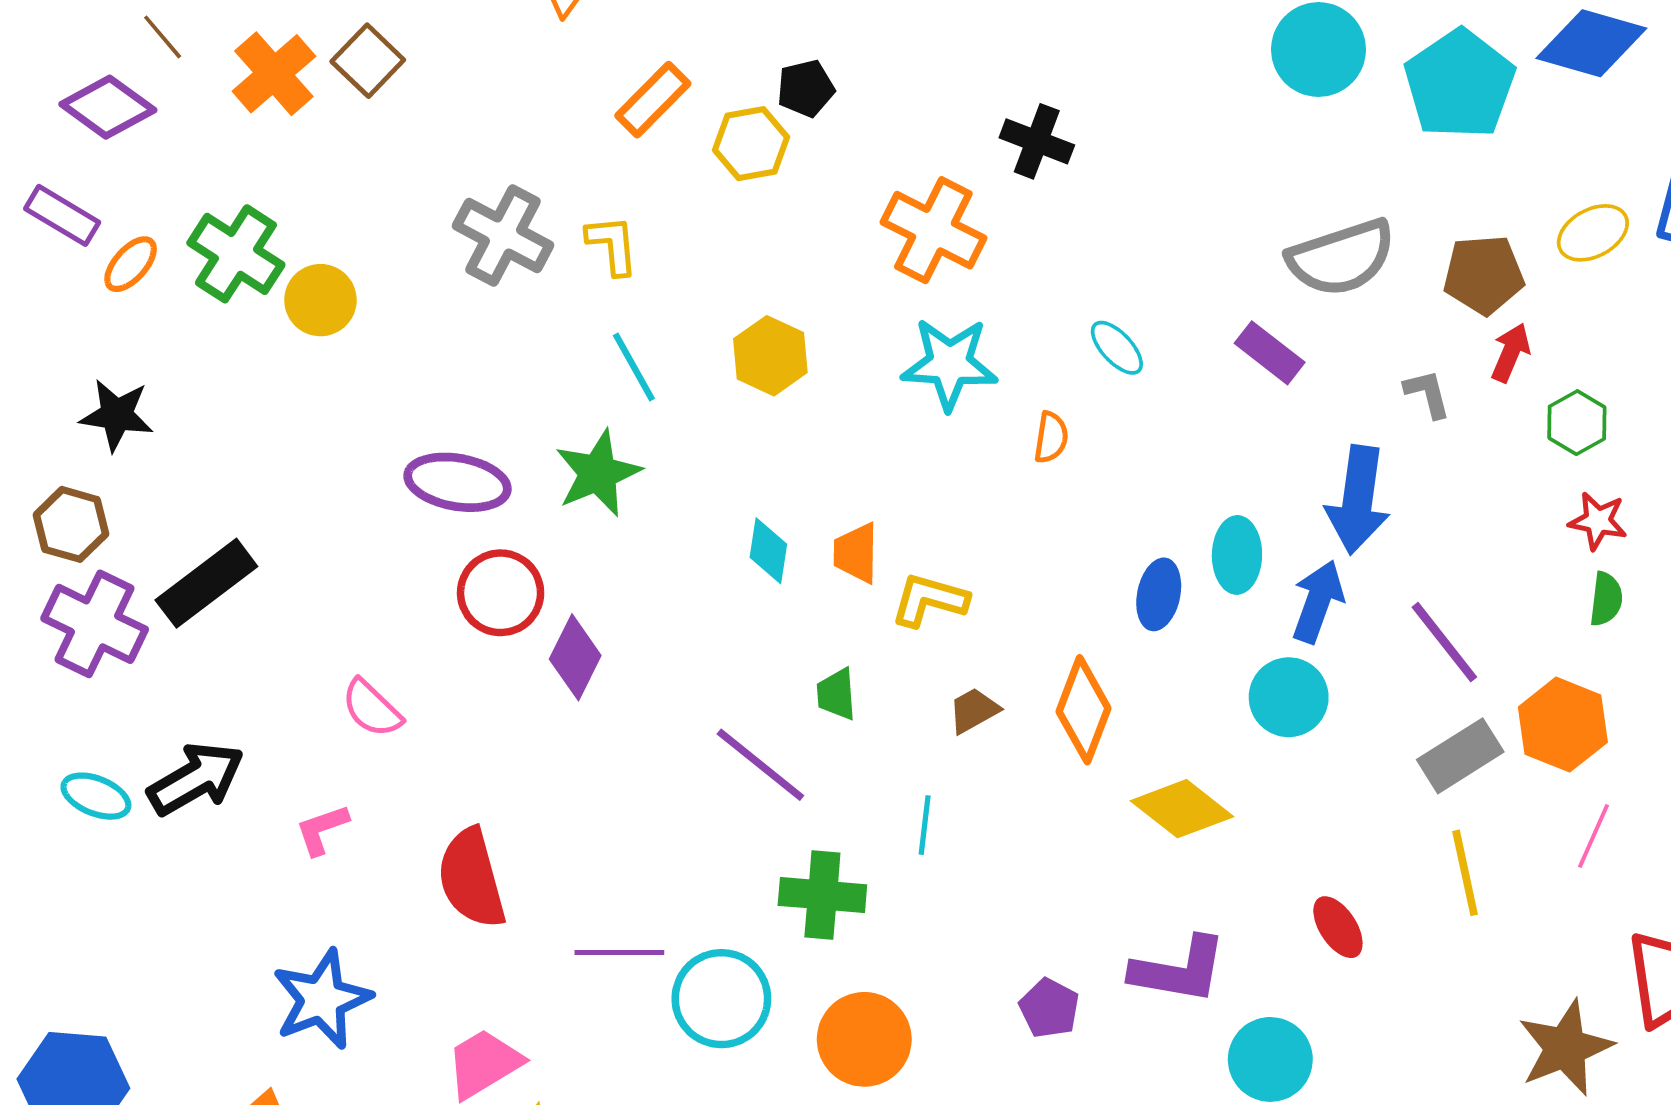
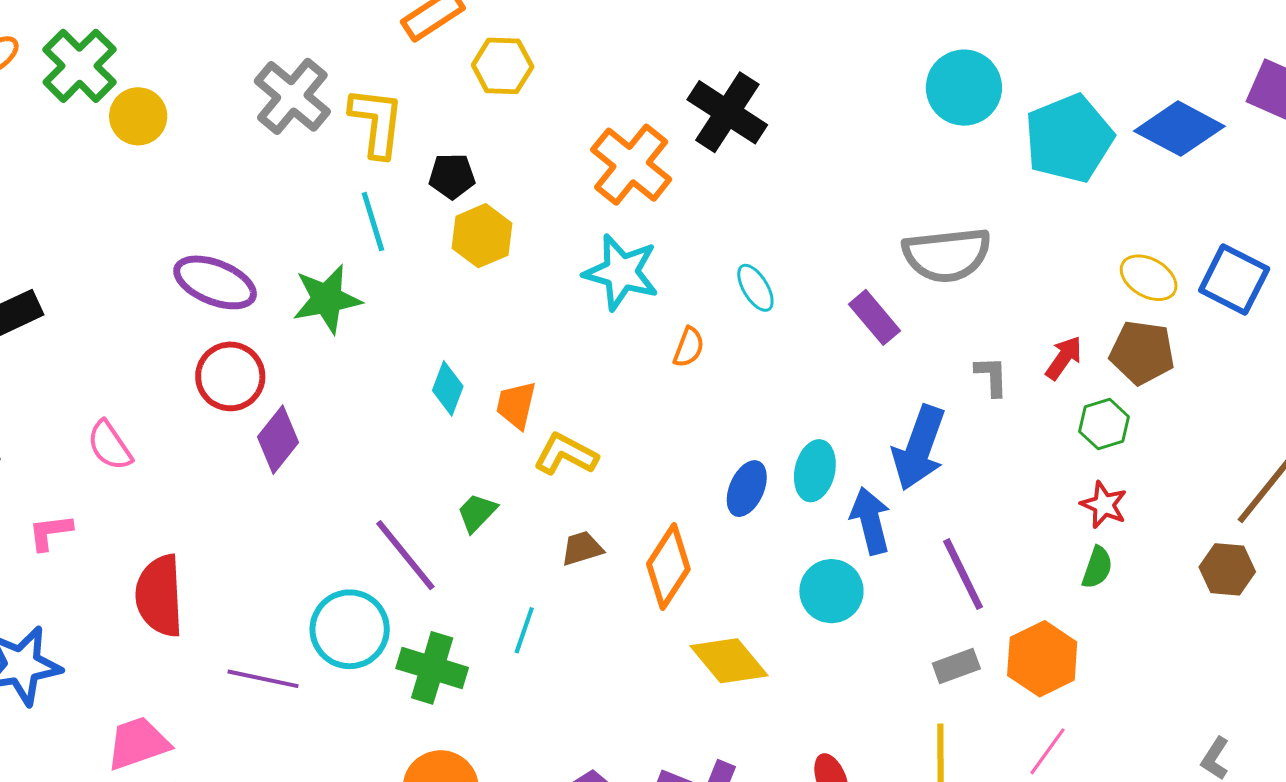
black pentagon: (806, 88) -> (452, 176), moved
black cross: (1037, 141) -> (727, 112), size x1.4
yellow ellipse: (1593, 233) -> (1149, 278), turned 46
yellow L-shape: (612, 245) -> (377, 122), size x1.4
brown pentagon: (1484, 275) -> (1142, 353), moved
blue arrow: (1318, 601) -> (870, 521), turned -46
green trapezoid: (836, 694) -> (477, 513), turned 36
gray rectangle: (1460, 756) -> (956, 666), size x0.7
cyan circle: (721, 999) -> (350, 629), moved

